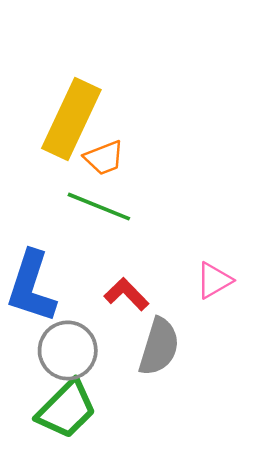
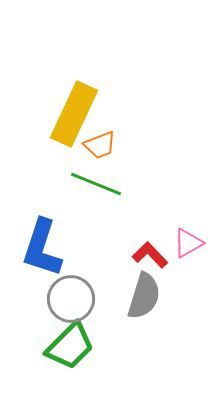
red L-shape: (126, 294) -> (150, 255), moved

